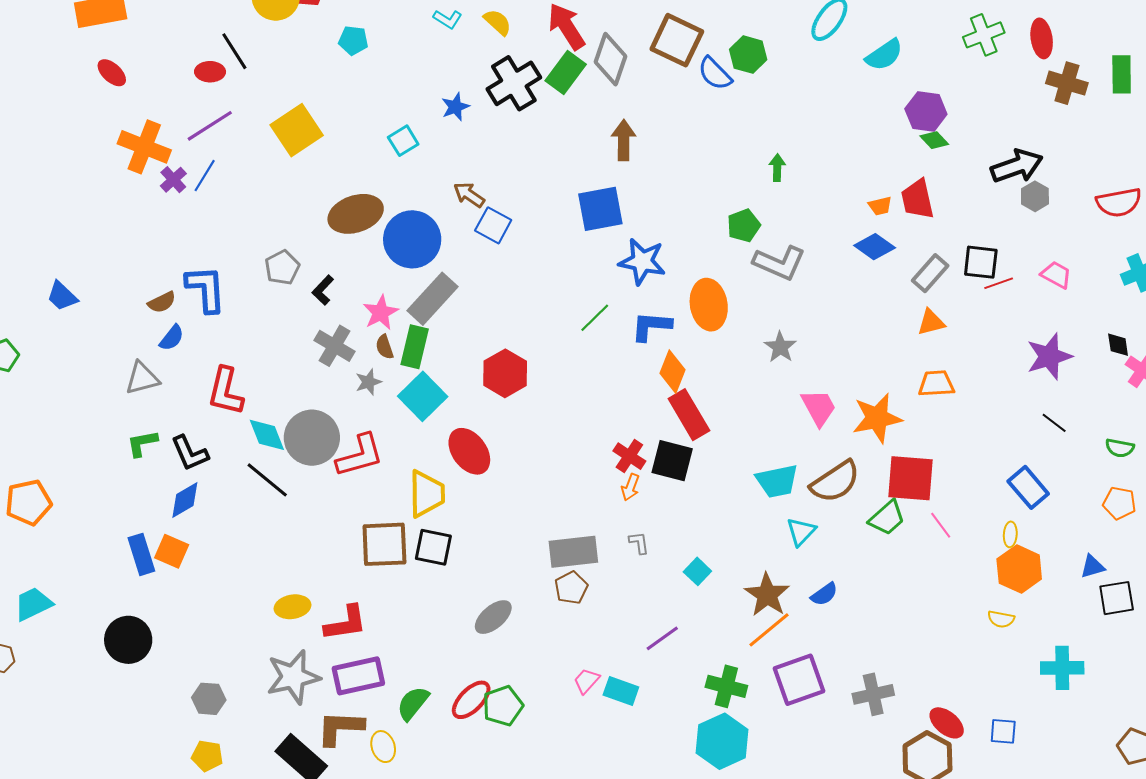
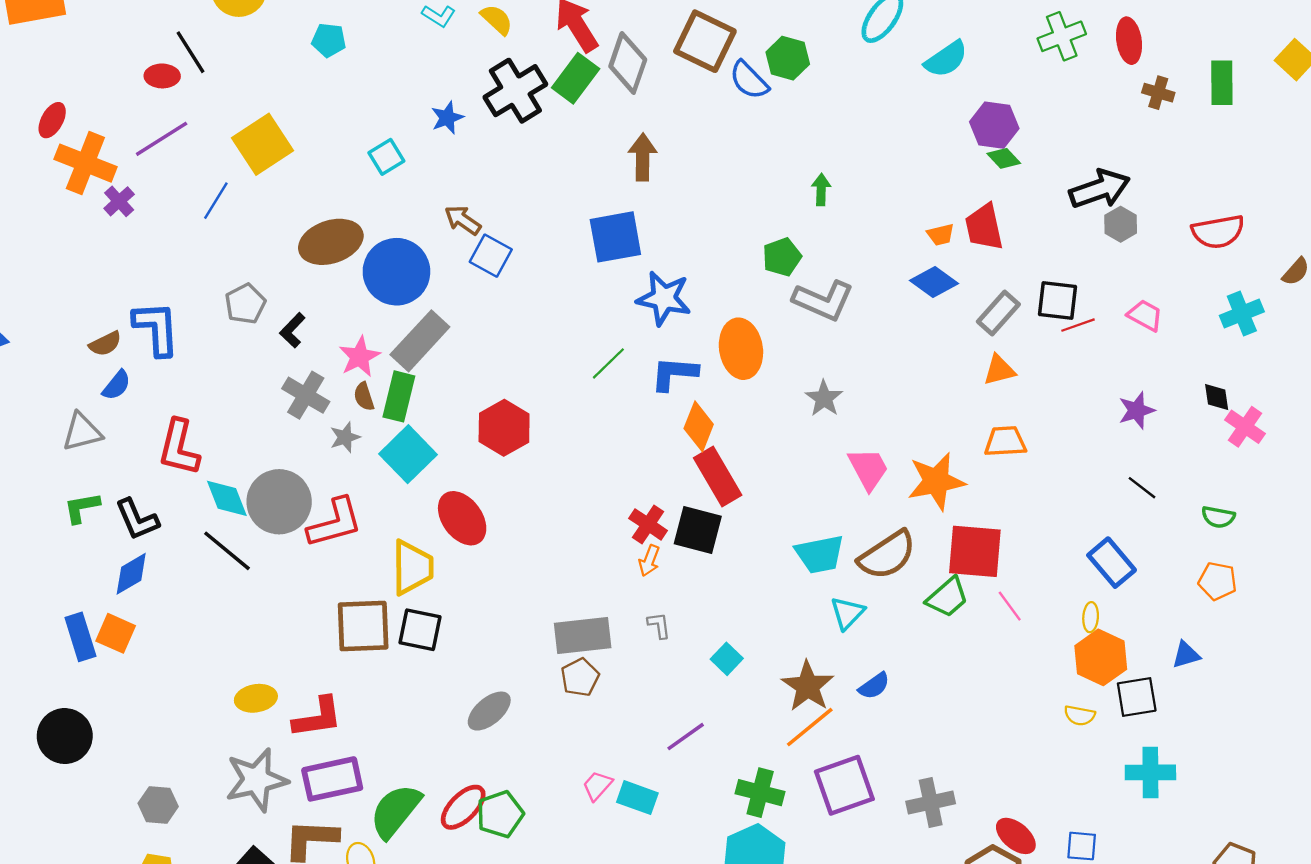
red ellipse: (112, 73) -> (52, 120), moved, turned 76
brown cross: (1067, 83) -> (1158, 93), size x0.7
blue line: (205, 176) -> (216, 201), moved
purple star: (1049, 356) -> (1137, 410), size x0.7
black square: (1117, 598) -> (1137, 697), moved
green semicircle: (413, 703) -> (395, 811), size x1.4

